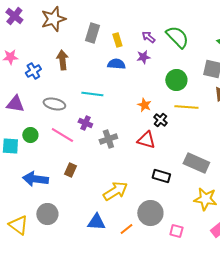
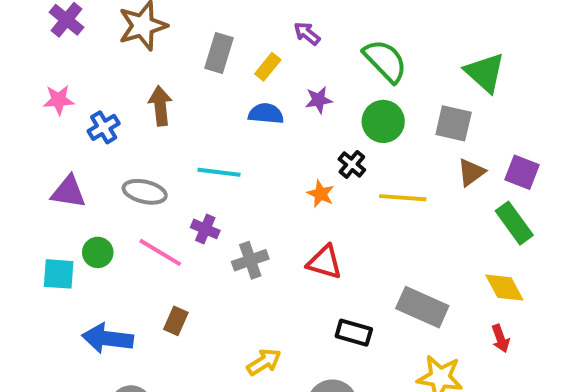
purple arrow: (148, 37) -> (307, 33), moved
yellow rectangle: (117, 40) -> (268, 67), turned 56
green circle: (176, 80) -> (383, 121), moved
black cross: (160, 120) -> (352, 164), moved
yellow arrow: (115, 191) -> (264, 362), size x0.7

